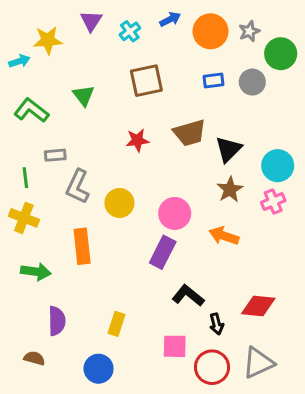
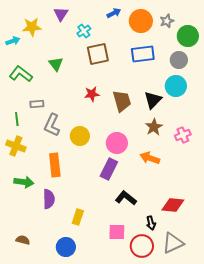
cyan cross: (130, 31) -> (84, 31), moved
blue rectangle: (213, 81) -> (143, 54), size x1.6
gray circle: (252, 82) -> (179, 60), moved
brown trapezoid: (190, 133) -> (122, 101), moved, turned -90
cyan circle: (278, 166) -> (176, 86), moved
purple semicircle: (57, 321) -> (49, 199), moved
black arrow: (216, 324) -> (151, 223), moved

